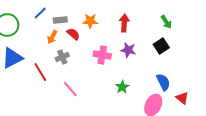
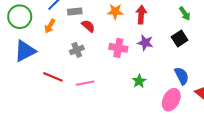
orange star: (90, 21) -> (115, 11), moved
orange arrow: (52, 37) -> (50, 26), moved
red line: (40, 72) -> (53, 77), moved, turned -36
pink line: (70, 89) -> (85, 83), turned -60

